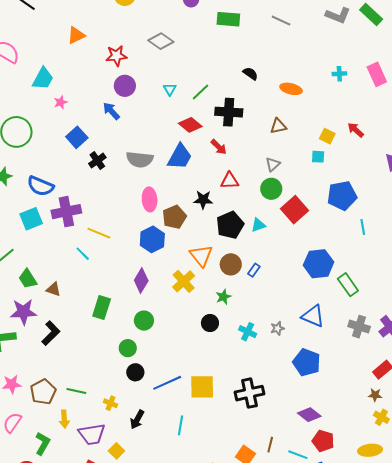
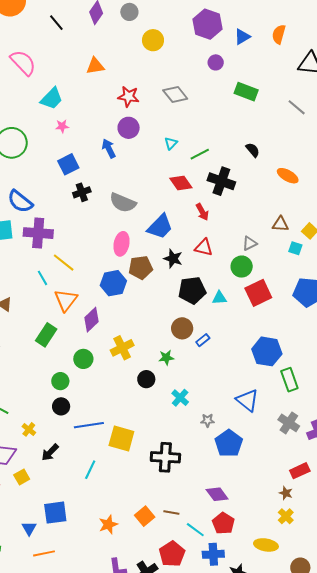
brown triangle: (278, 126) -> (280, 224), moved
blue trapezoid: (180, 157) -> (160, 227), moved
orange triangle: (201, 256) -> (66, 300), moved
yellow cross: (184, 281) -> (122, 348), moved
gray star: (277, 328) -> (207, 420), moved
brown line: (270, 445) -> (171, 513), turned 70

